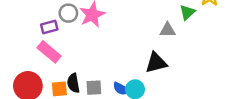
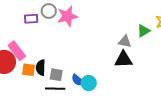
pink rectangle: (49, 52) -> (17, 51), moved
black triangle: (156, 63) -> (123, 59), moved

